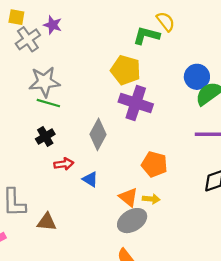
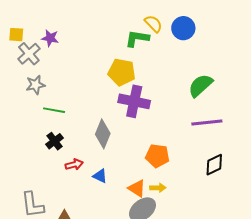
blue circle: (197, 77) -> (183, 28), moved
gray star: (44, 82) -> (35, 85), moved, size x0.7

